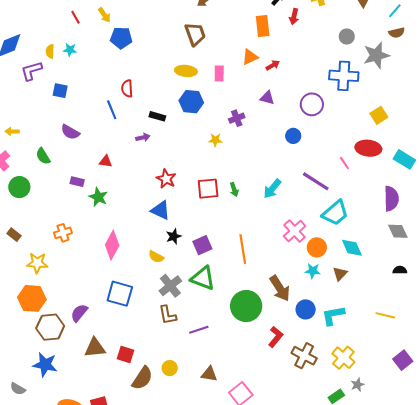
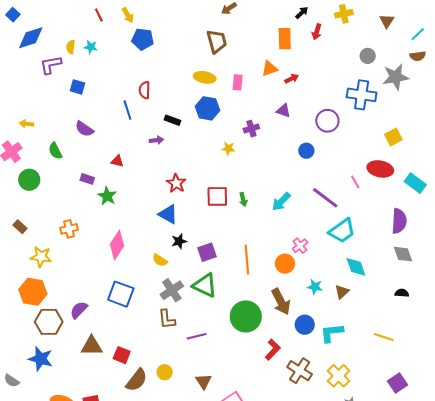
pink cross: (295, 231) -> (300, 246), size x0.7
orange circle: (317, 247) -> (285, 264), moved
brown triangle: (209, 374) -> (204, 381), turned 42

